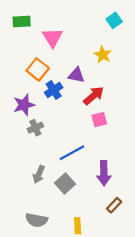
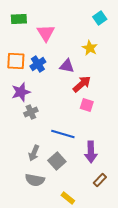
orange square: (38, 69) -> (16, 61), moved, turned -36
blue cross: (54, 90) -> (38, 64), moved
pink square: (99, 120) -> (87, 105), turned 32
blue line: (72, 153) -> (63, 134), turned 45
gray semicircle: (37, 220) -> (35, 180), moved
yellow rectangle: (78, 226) -> (68, 198), turned -48

